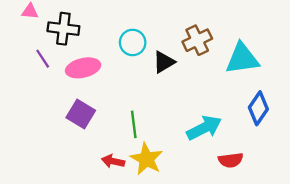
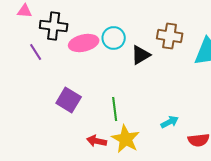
brown cross: (197, 40) -> (170, 36), turned 35
pink ellipse: (83, 68) -> (84, 43), moved
cyan arrow: (204, 128) -> (170, 122), moved, size x0.6

